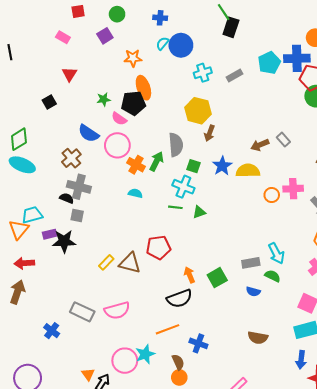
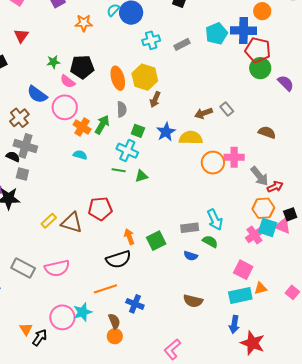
orange ellipse: (143, 88) -> (118, 78), moved
gray semicircle: (176, 145) -> (122, 109), size x0.7
orange circle: (272, 195) -> (213, 163), size x1.5

